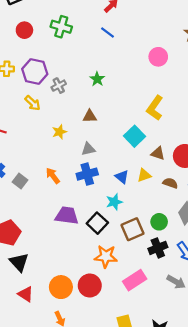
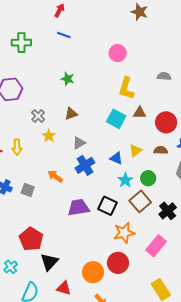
pink circle: (158, 57) -> (118, 53), moved
gray cross: (59, 86) -> (38, 116), moved
yellow arrow: (33, 103) -> (17, 147), moved, turned 63
brown triangle: (158, 153) -> (140, 113), moved
cyan star: (114, 202) -> (125, 180), moved
green circle: (159, 222) -> (148, 178), moved
black triangle: (19, 262) -> (49, 262), turned 42

